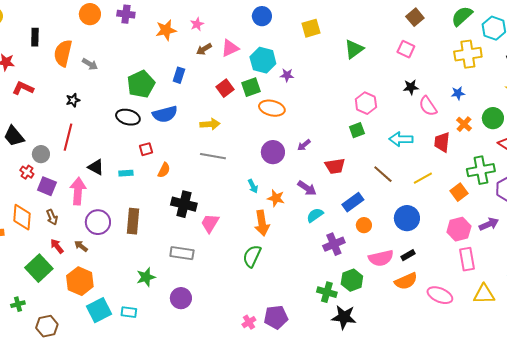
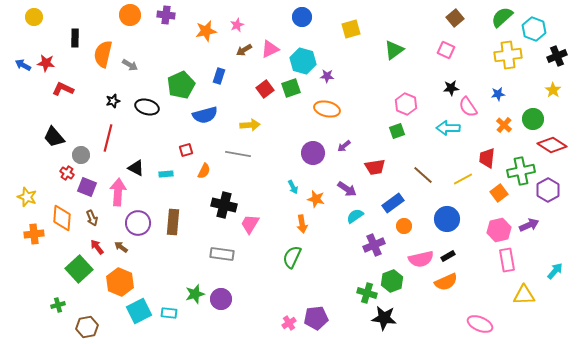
orange ellipse: (272, 108) -> (327, 109), moved
black ellipse: (128, 117) -> (147, 107), moved
cyan arrow: (401, 139) -> (448, 128), moved
red trapezoid: (442, 142) -> (487, 158), moved
gray line: (213, 156) -> (238, 154), moved
orange arrow: (262, 223) -> (302, 224), size x0.7
green star: (146, 277) -> (195, 294), moved
pink ellipse: (440, 295) -> (480, 324), moved

